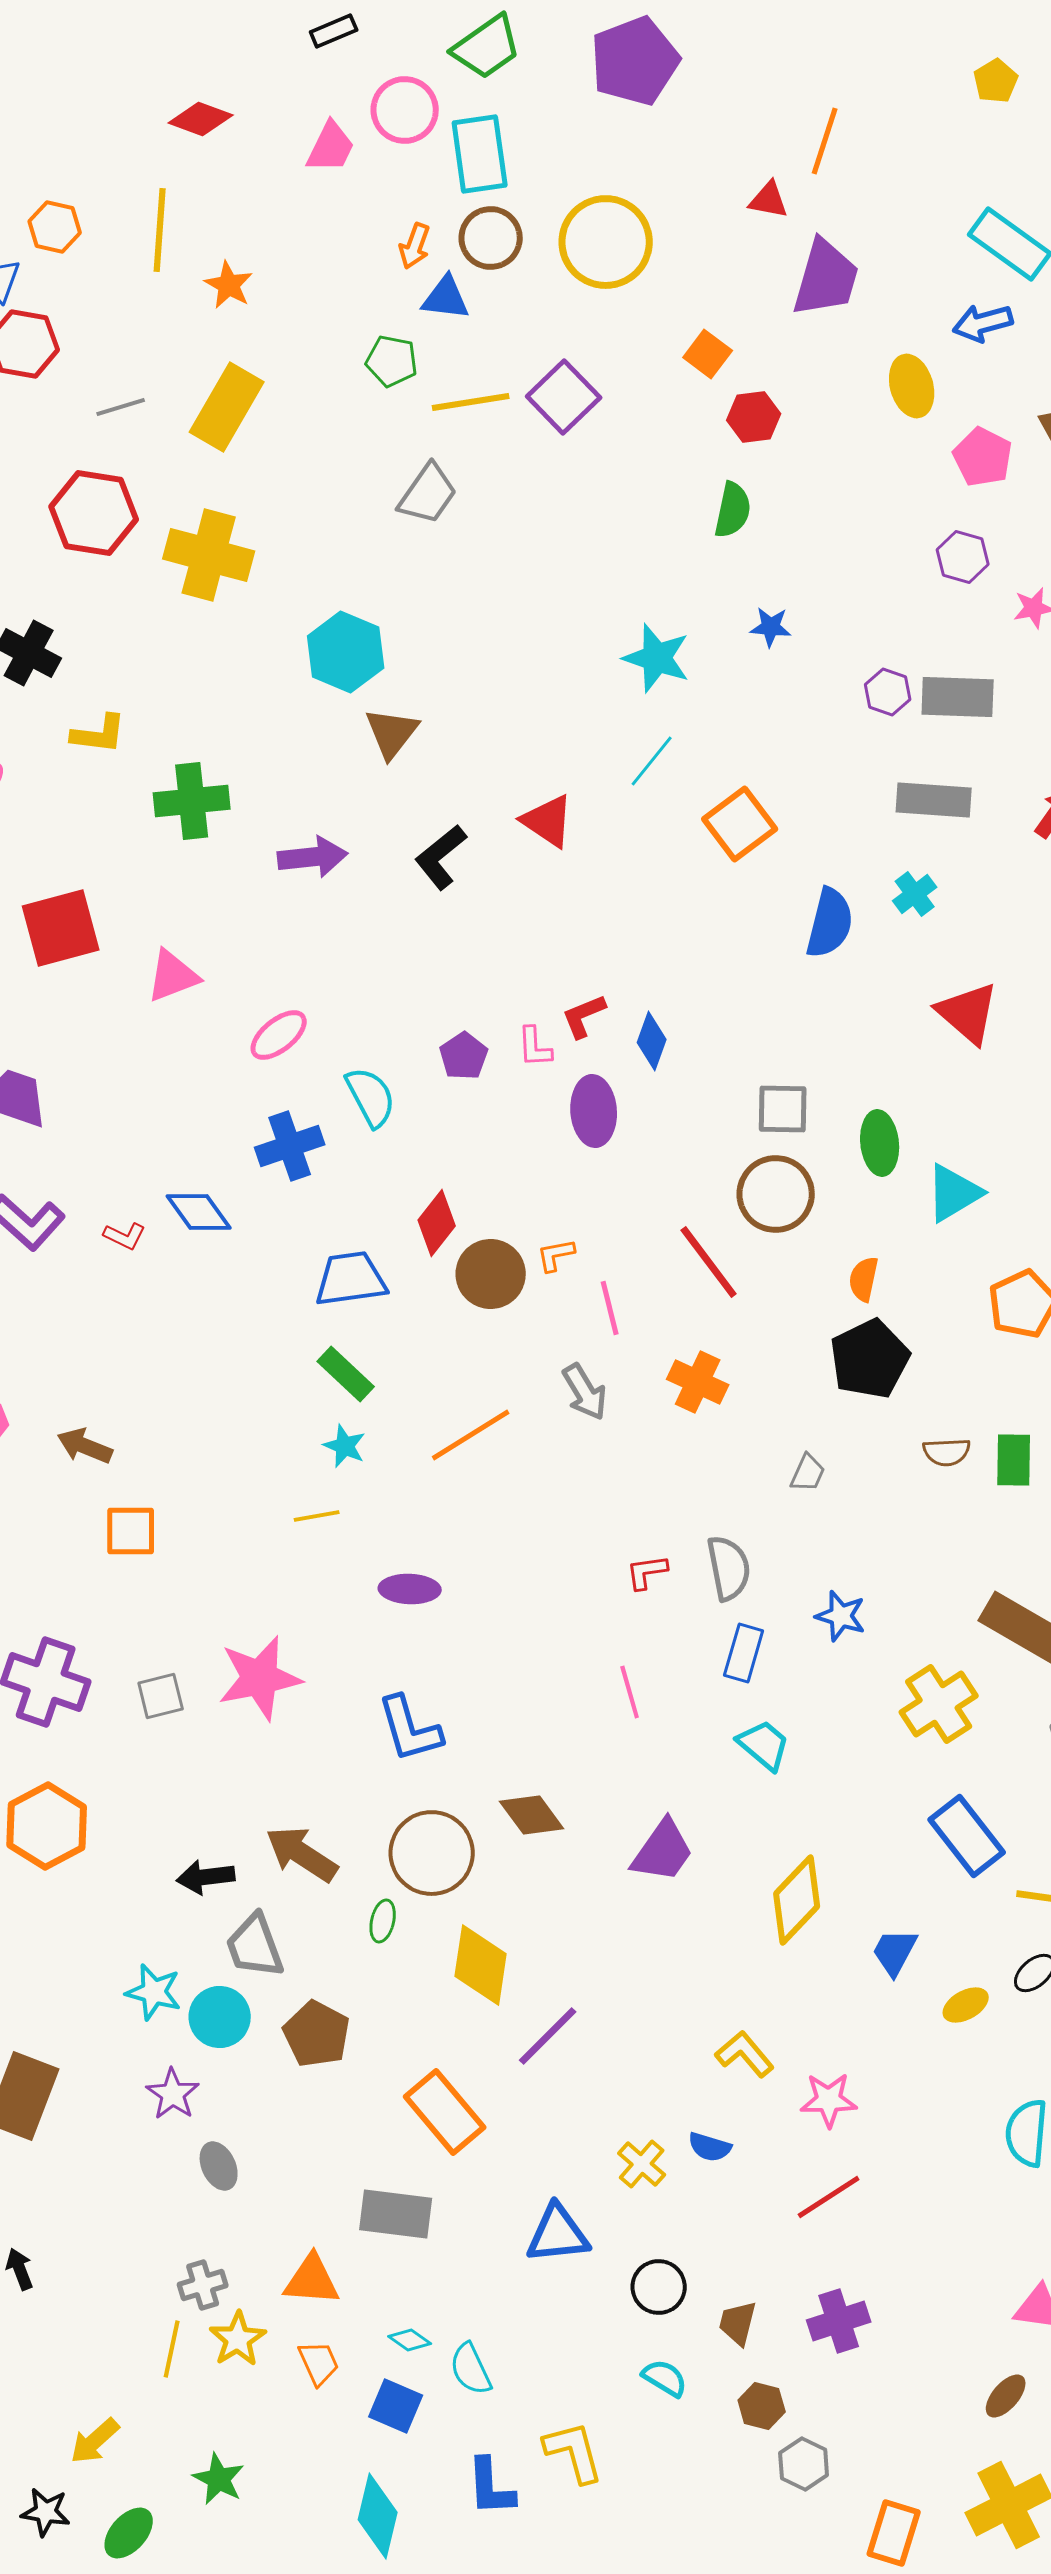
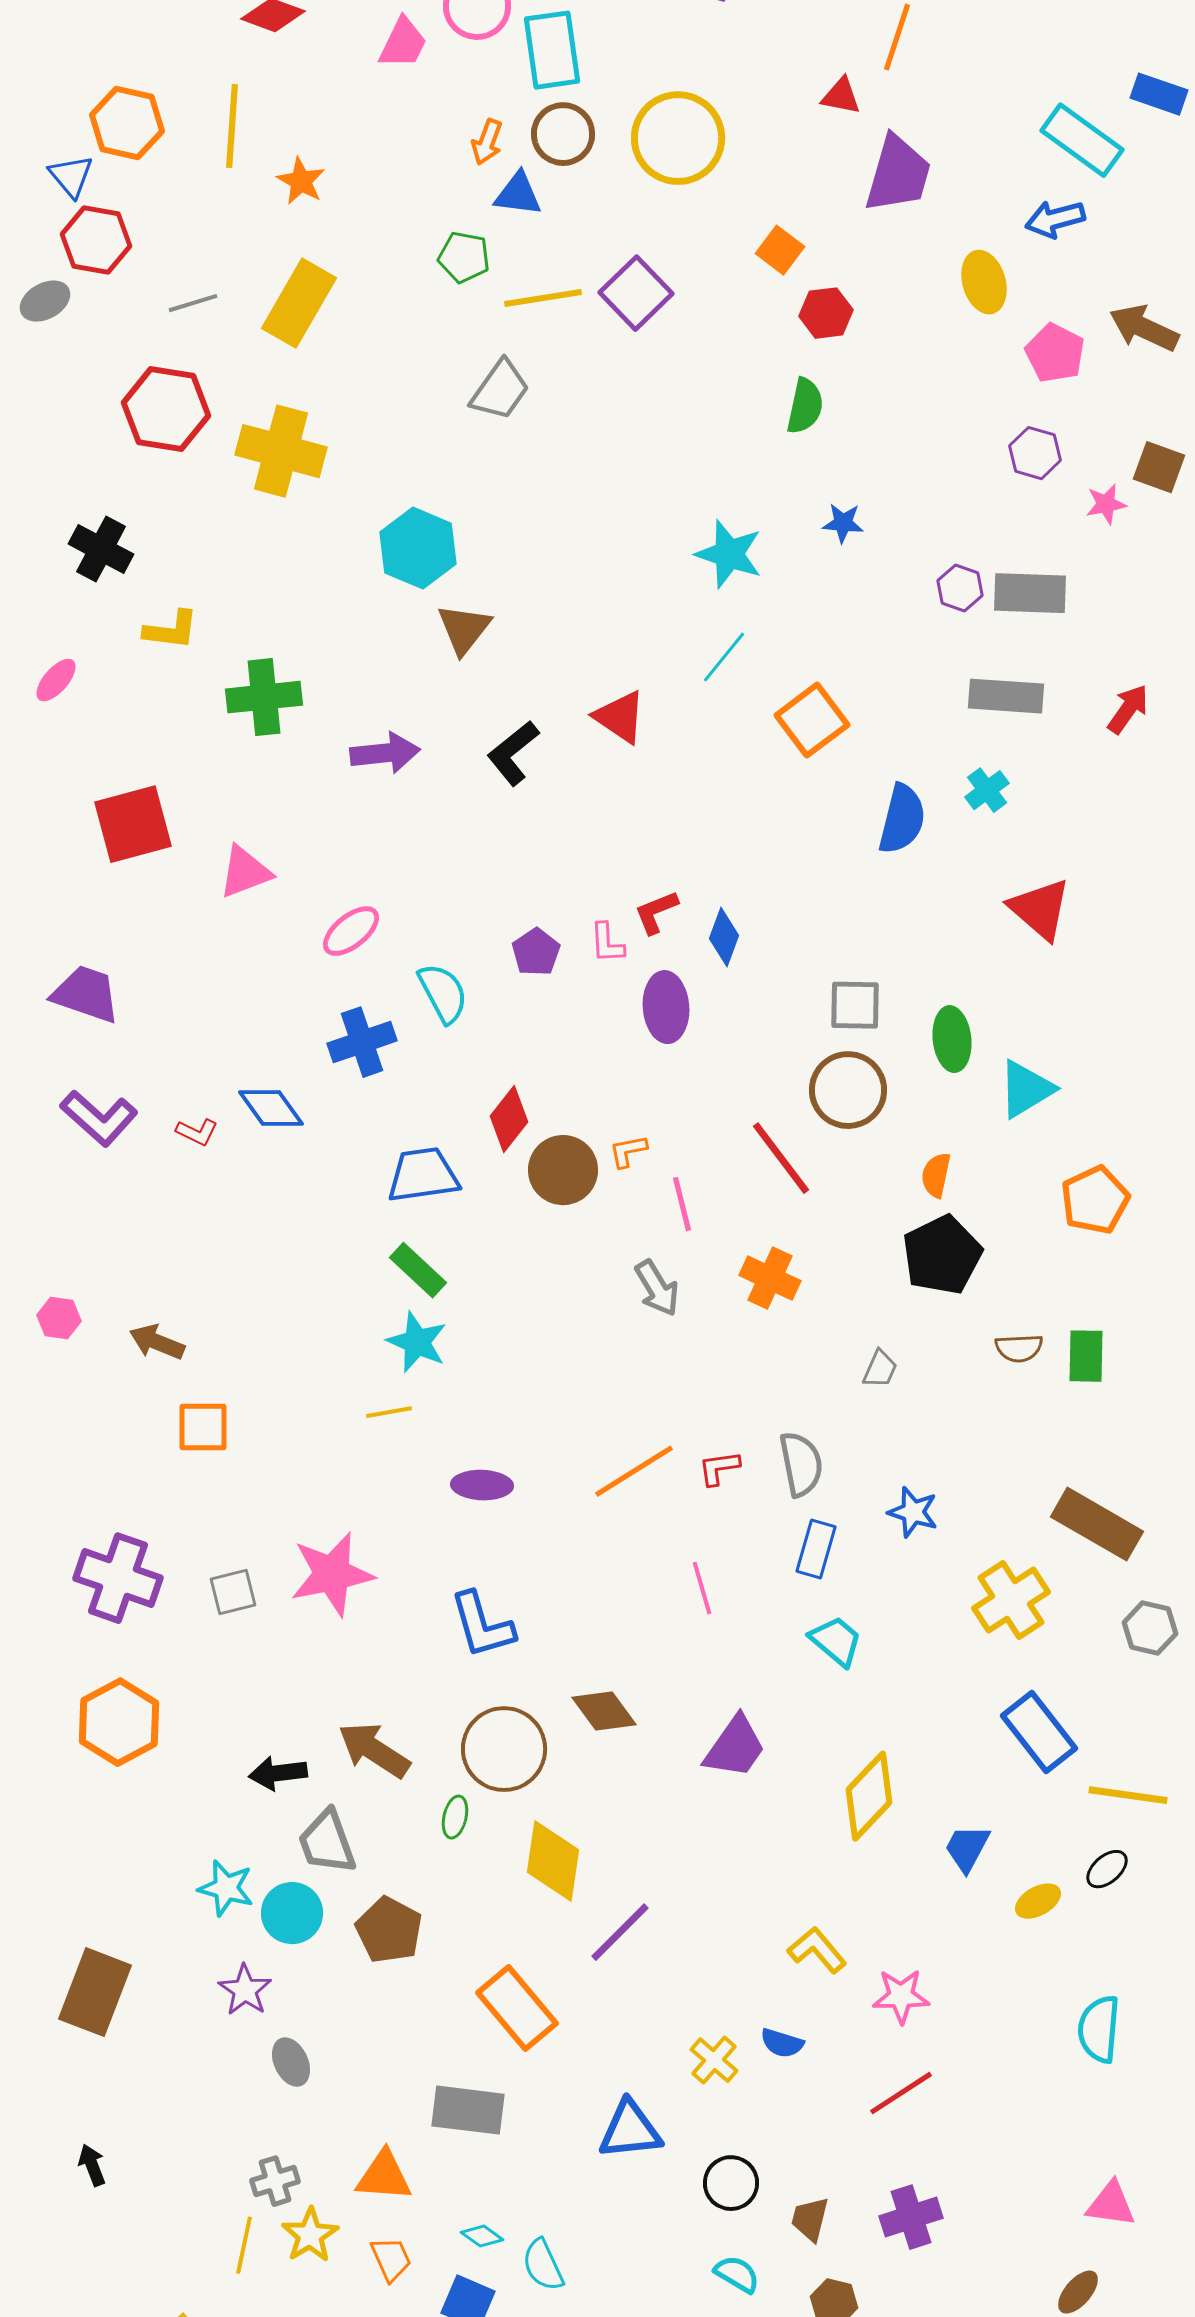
orange hexagon: (55, 227) -> (127, 123), size x1.4
orange line: (471, 1435) -> (634, 1471), moved
cyan star: (345, 1446) -> (417, 1342), size x1.4

